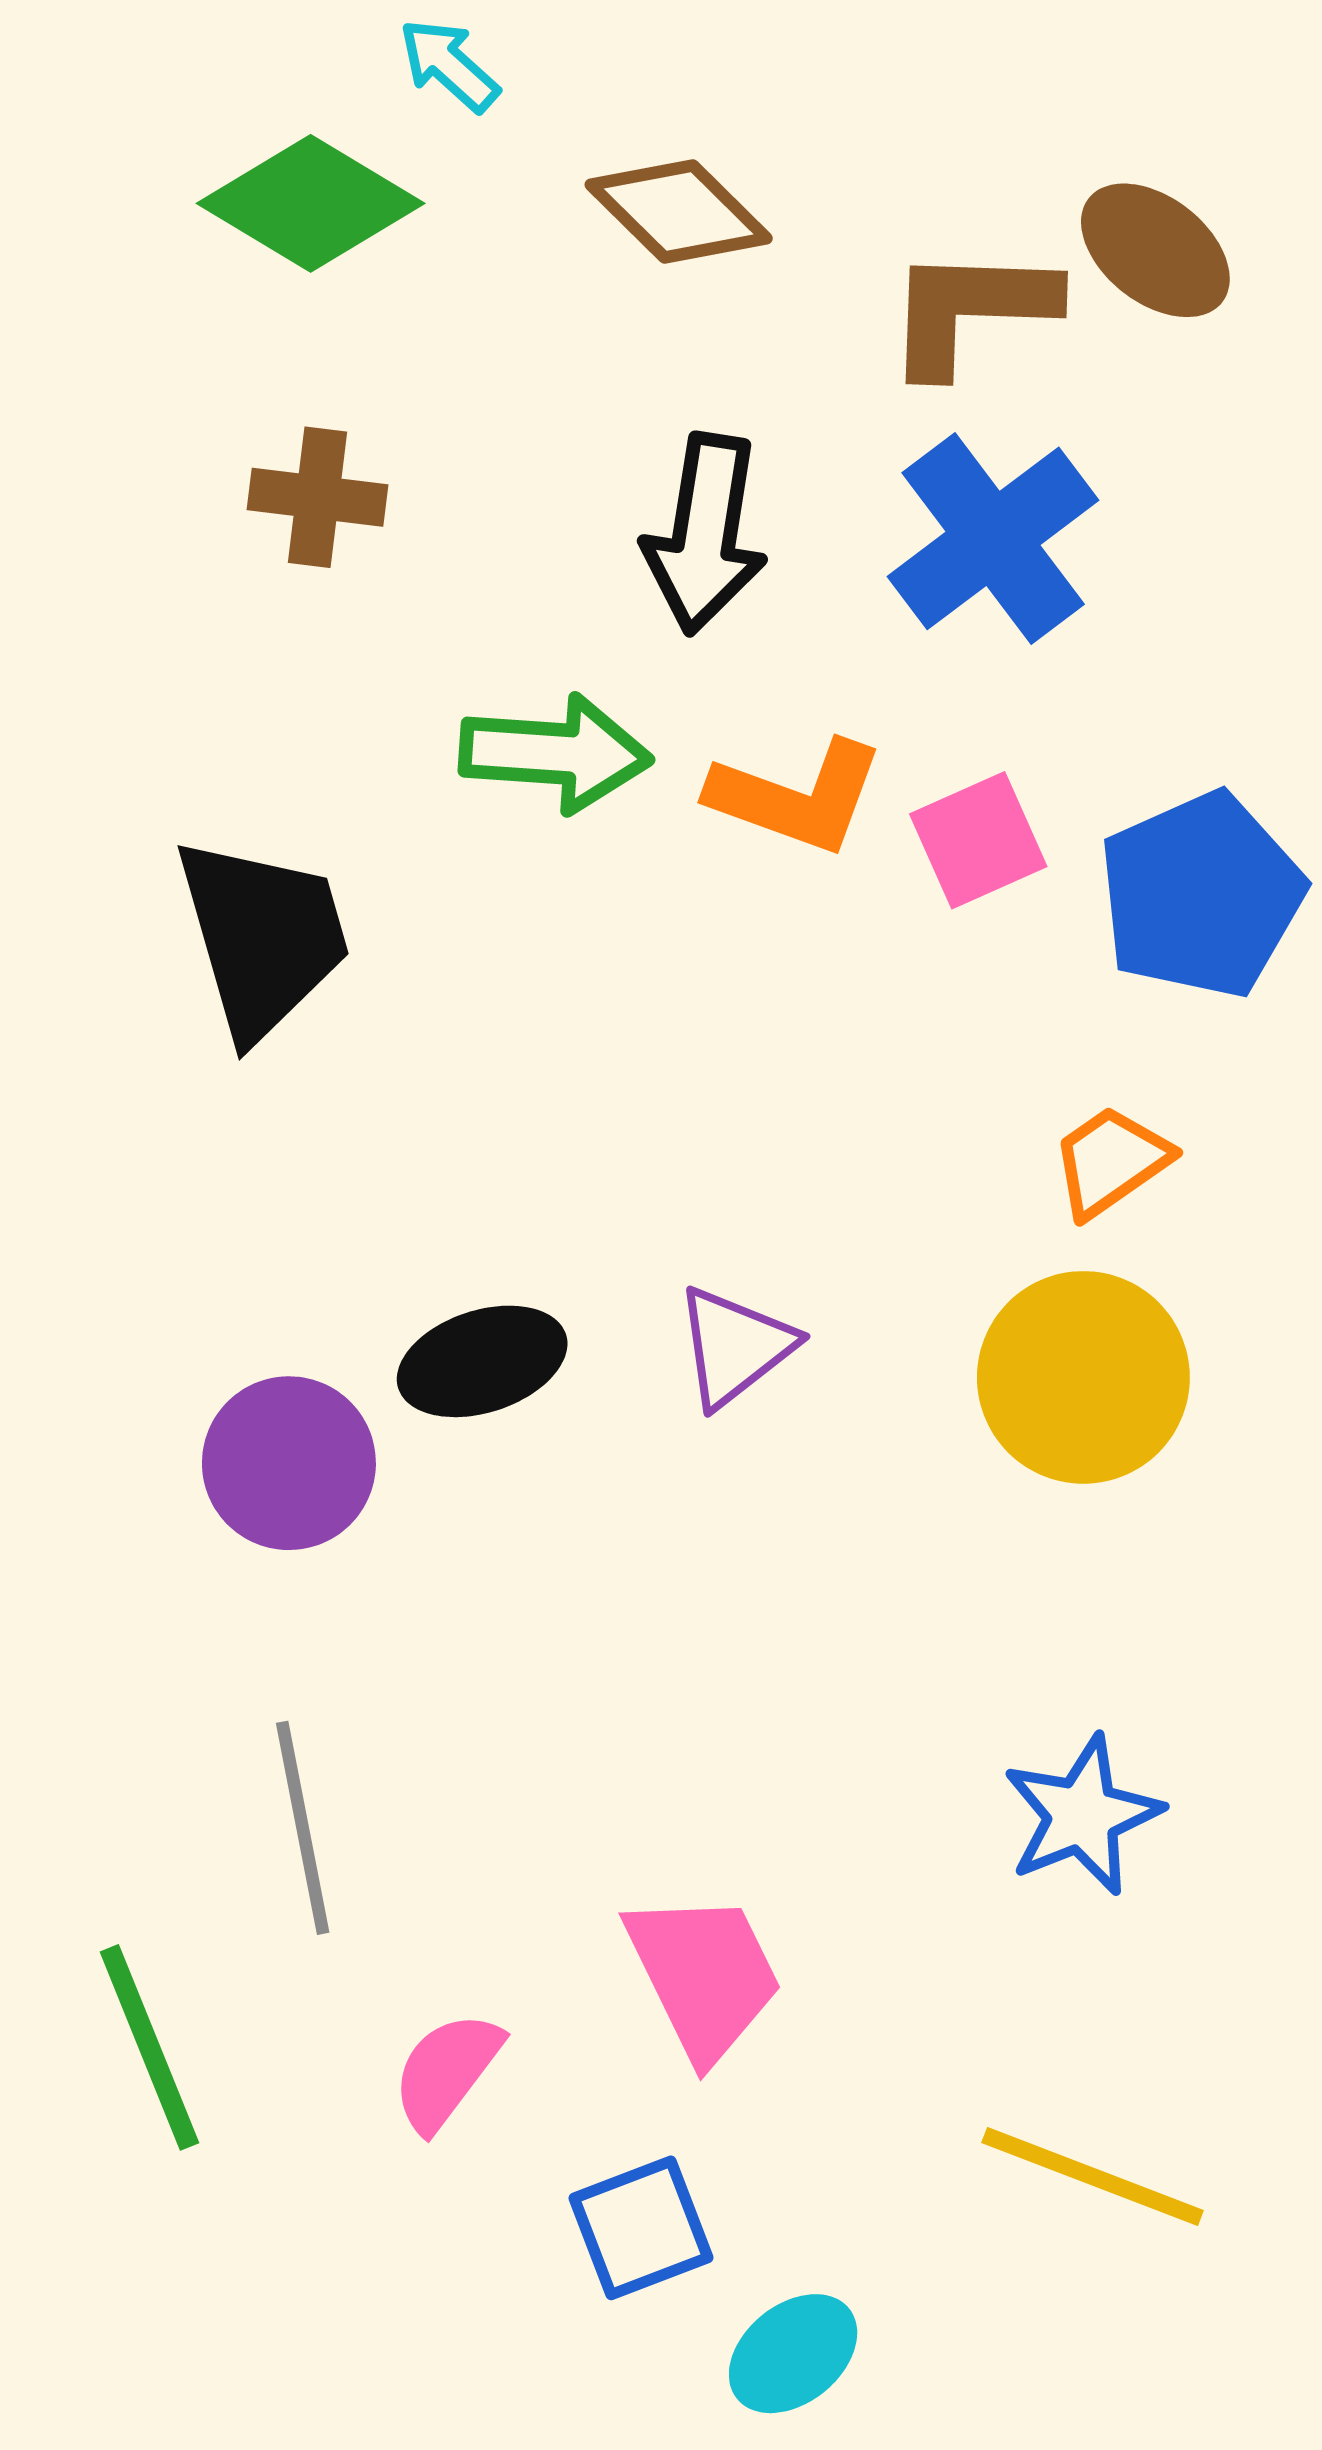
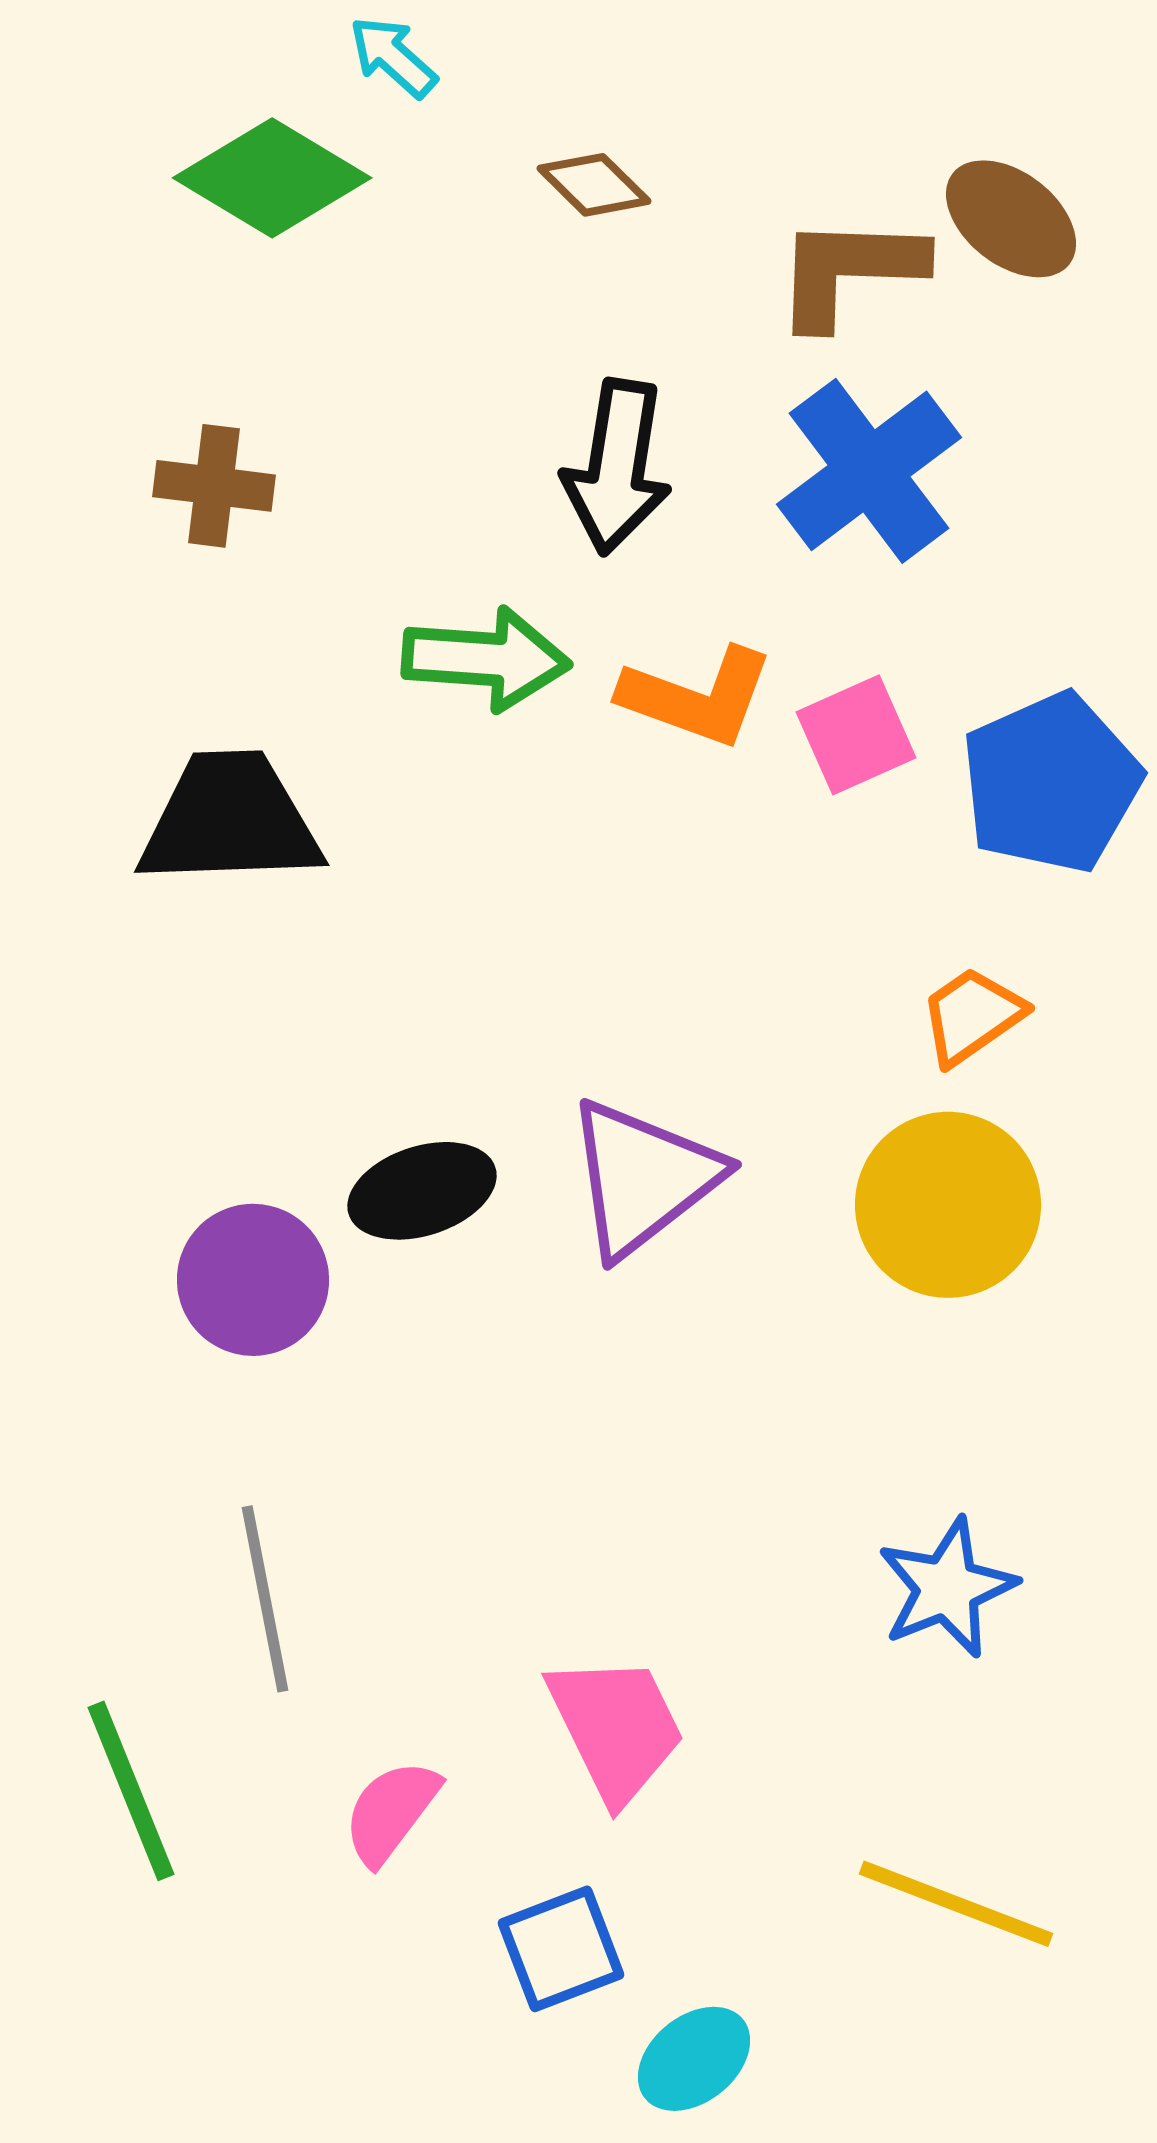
brown diamond: (679, 211) -> (594, 185), size x0.7
brown cross: (317, 497) -> (214, 486), moved
black trapezoid: (263, 937) -> (230, 820), turned -76
purple triangle: (735, 1347) -> (643, 1178), size x1.5

